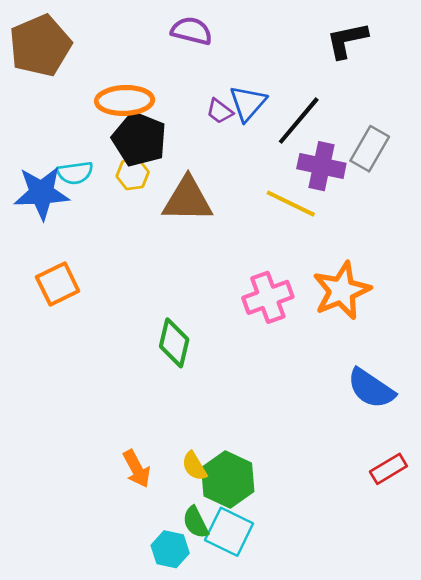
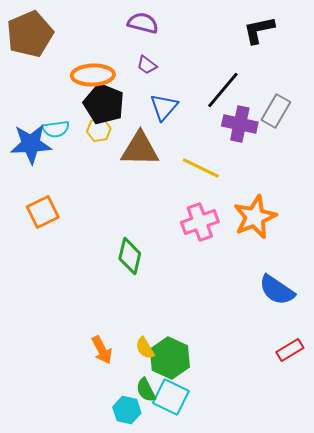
blue triangle: (248, 103) -> (164, 107), moved
purple trapezoid: (220, 111) -> (147, 65), moved
yellow line: (291, 204) -> (201, 168), moved

